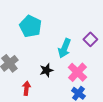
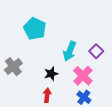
purple square: (90, 39) -> (96, 51), moved
red arrow: (26, 88) -> (47, 95), moved

